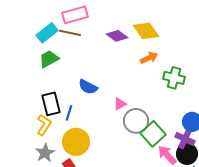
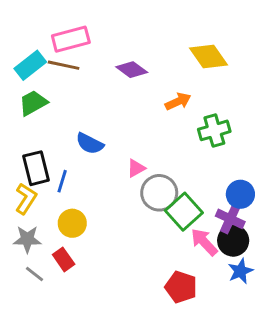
yellow diamond: (146, 31) -> (209, 57), moved
green cross: (174, 78) -> (214, 130), turned -30
yellow circle: (76, 142) -> (72, 223), size x0.7
gray star: (45, 153) -> (27, 239), turned 30

